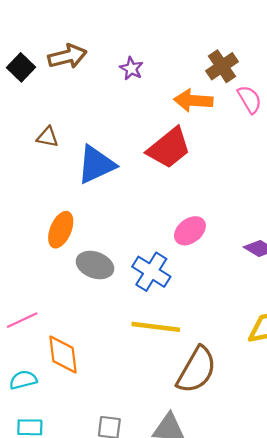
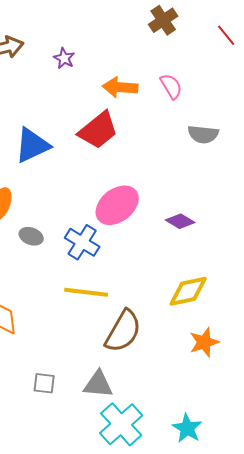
brown cross: (222, 66) -> (163, 20), moved
pink ellipse: (190, 231) -> (117, 205), size x1.5
gray ellipse: (95, 265) -> (31, 236), size x0.7

